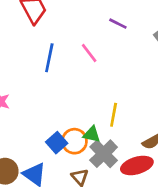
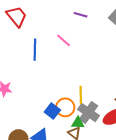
yellow line: (114, 115) -> (81, 95), moved
green triangle: (92, 134) -> (78, 123), moved

